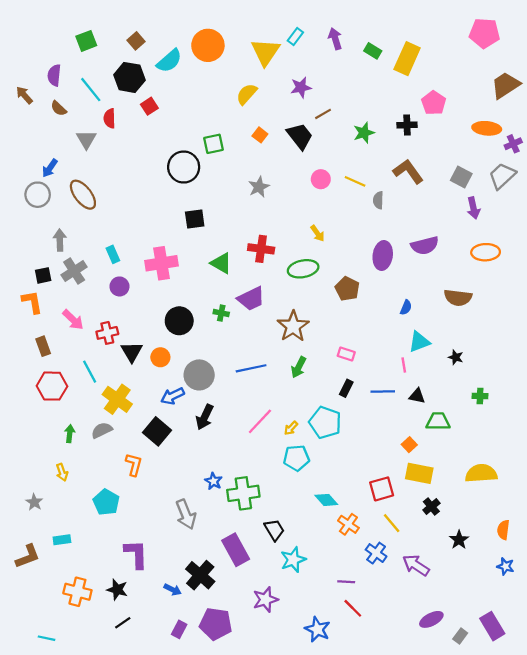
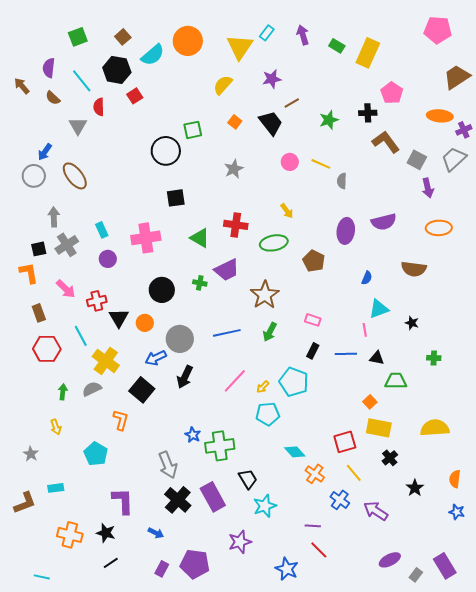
brown L-shape: (408, 171) -> (386, 142), moved
black cross: (200, 575) -> (178, 500), moved

